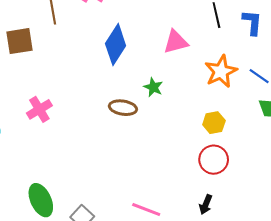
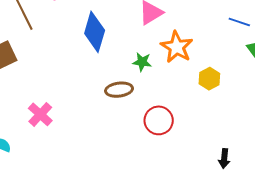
orange star: (221, 71) -> (177, 47), moved
red circle: (214, 160) -> (159, 120), moved

